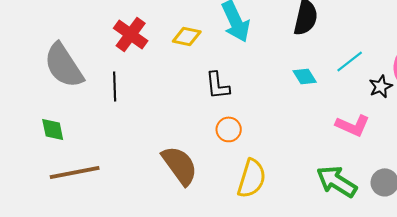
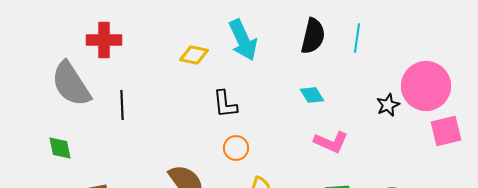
red cross: (131, 34) -> (104, 40), moved, turned -36
cyan line: (350, 61) -> (357, 38), moved, turned -44
pink L-shape: (353, 125) -> (331, 142), moved

